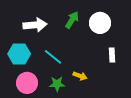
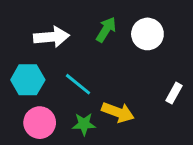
white rectangle: (112, 55) -> (174, 93), moved, turned 32
yellow arrow: (80, 76) -> (118, 112), size x1.5

